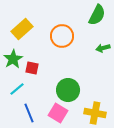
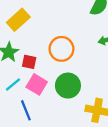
orange circle: (62, 36) -> (61, 49), moved
pink square: (58, 113) -> (37, 84), moved

